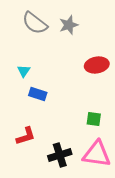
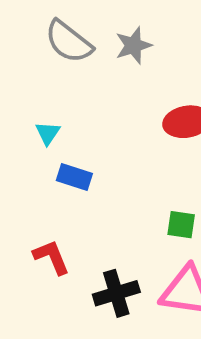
red L-shape: (26, 136) -> (51, 257), turned -95

